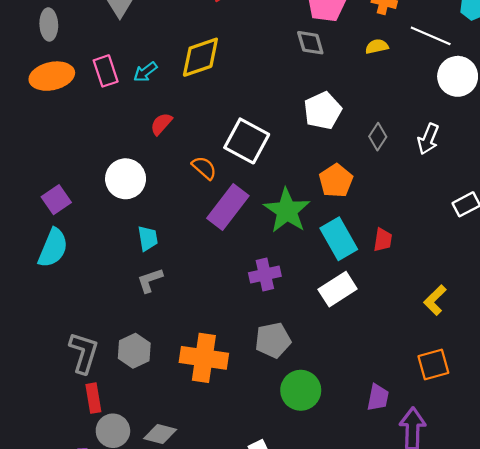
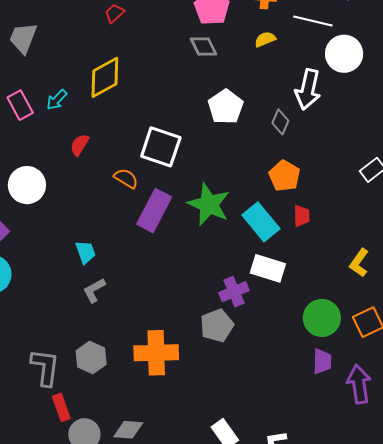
white arrow: (428, 139) -> (308, 89), moved, size x1.4
white circle: (126, 179) -> (27, 185), moved
orange pentagon: (336, 181) -> (284, 176), moved
purple cross: (265, 275) -> (234, 292), moved
white rectangle: (338, 289) -> (268, 268), turned 60
green circle: (301, 390) -> (322, 318), moved

